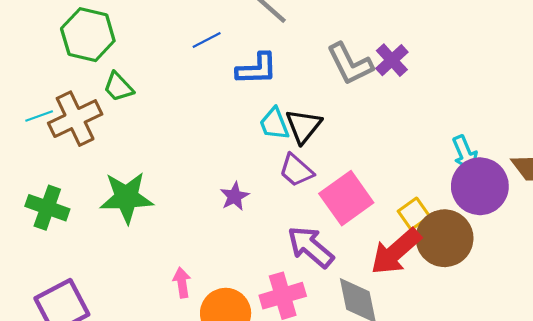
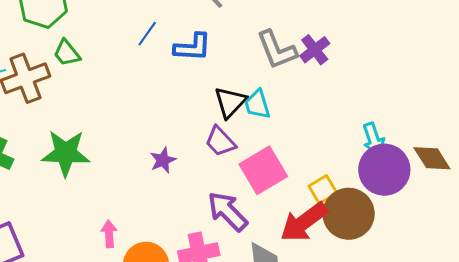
blue line: (207, 40) -> (147, 34), moved, turned -32
cyan trapezoid: (274, 124) -> (257, 104), moved

